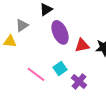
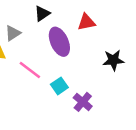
red triangle: (82, 45) -> (86, 22), moved
pink line: (36, 74) -> (30, 70), moved

